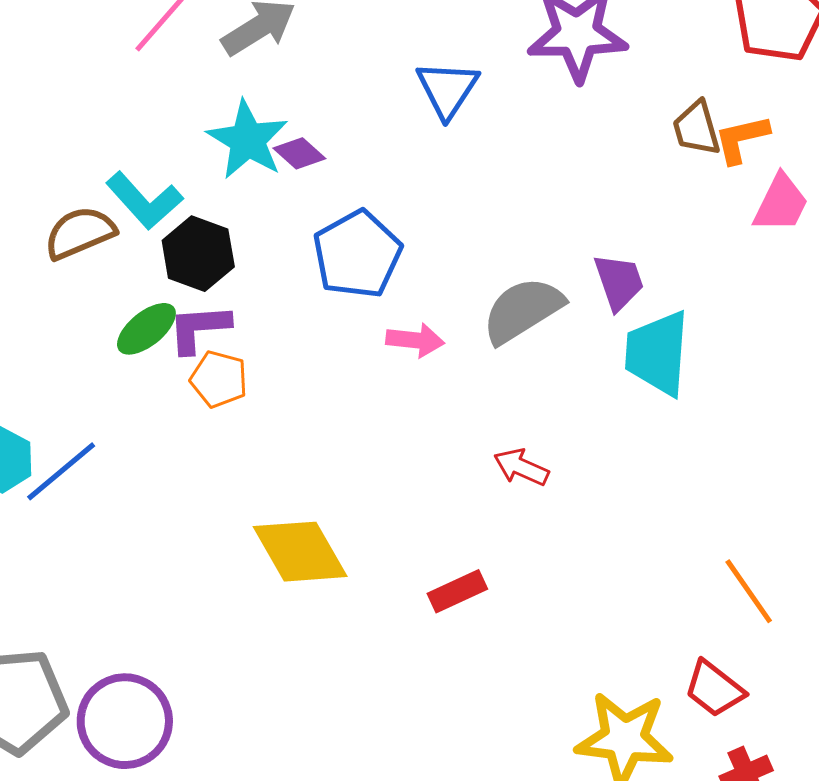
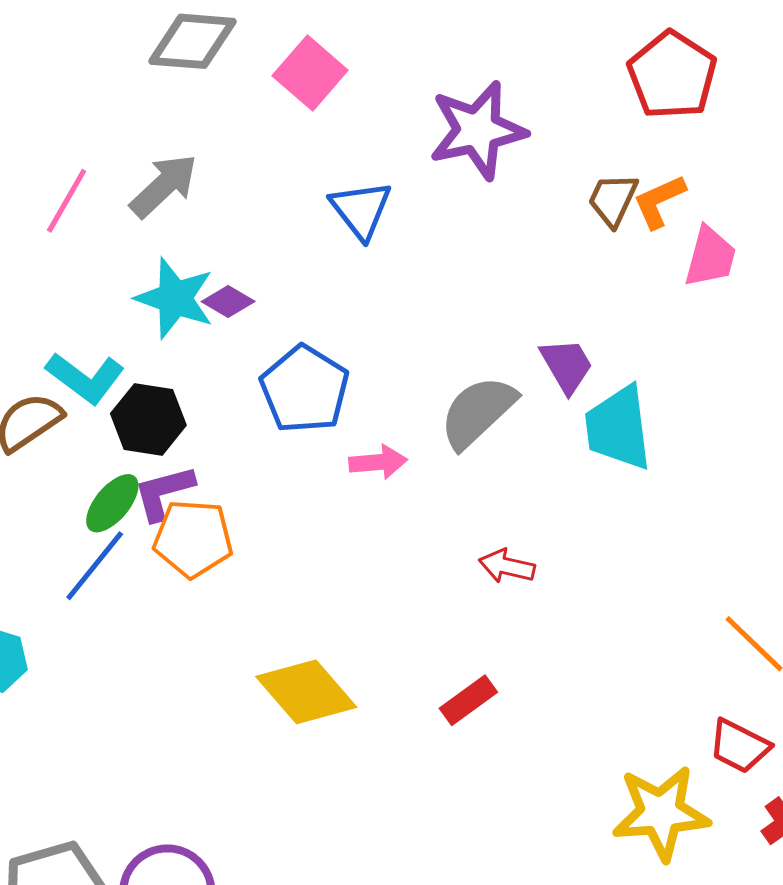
brown trapezoid: (696, 128) -> (613, 200), turned 52
orange pentagon: (219, 379) -> (193, 539), size x1.4
blue line: (61, 471) -> (95, 566), moved

